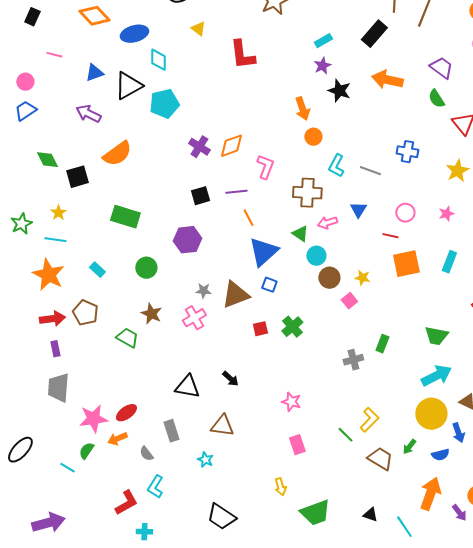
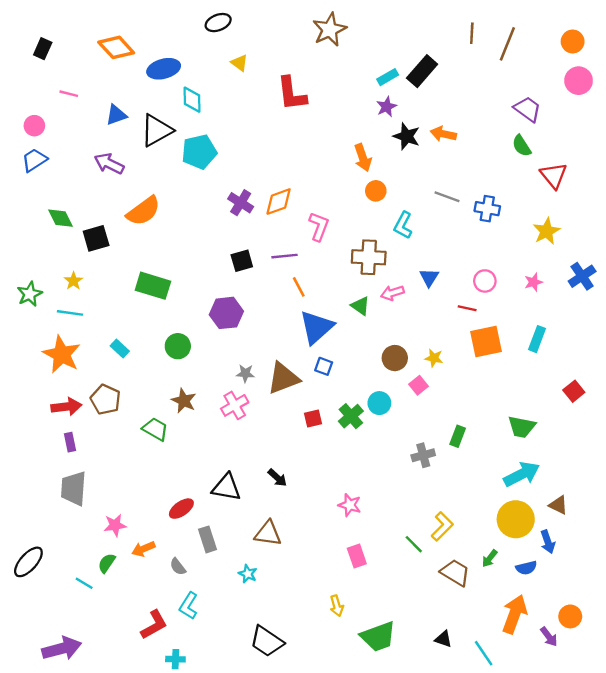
black rectangle: (374, 34) -> (422, 71), moved
orange arrow: (387, 80) -> (443, 134), moved, size x0.7
gray line: (370, 171) -> (447, 197), moved
cyan circle: (316, 256) -> (379, 403), moved
red ellipse: (126, 413) -> (181, 509), moved
pink star: (93, 419) -> (115, 525), size x0.7

